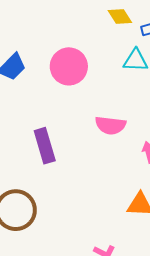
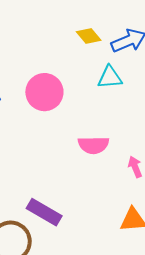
purple rectangle: (45, 146) -> (44, 212), moved, turned -36

